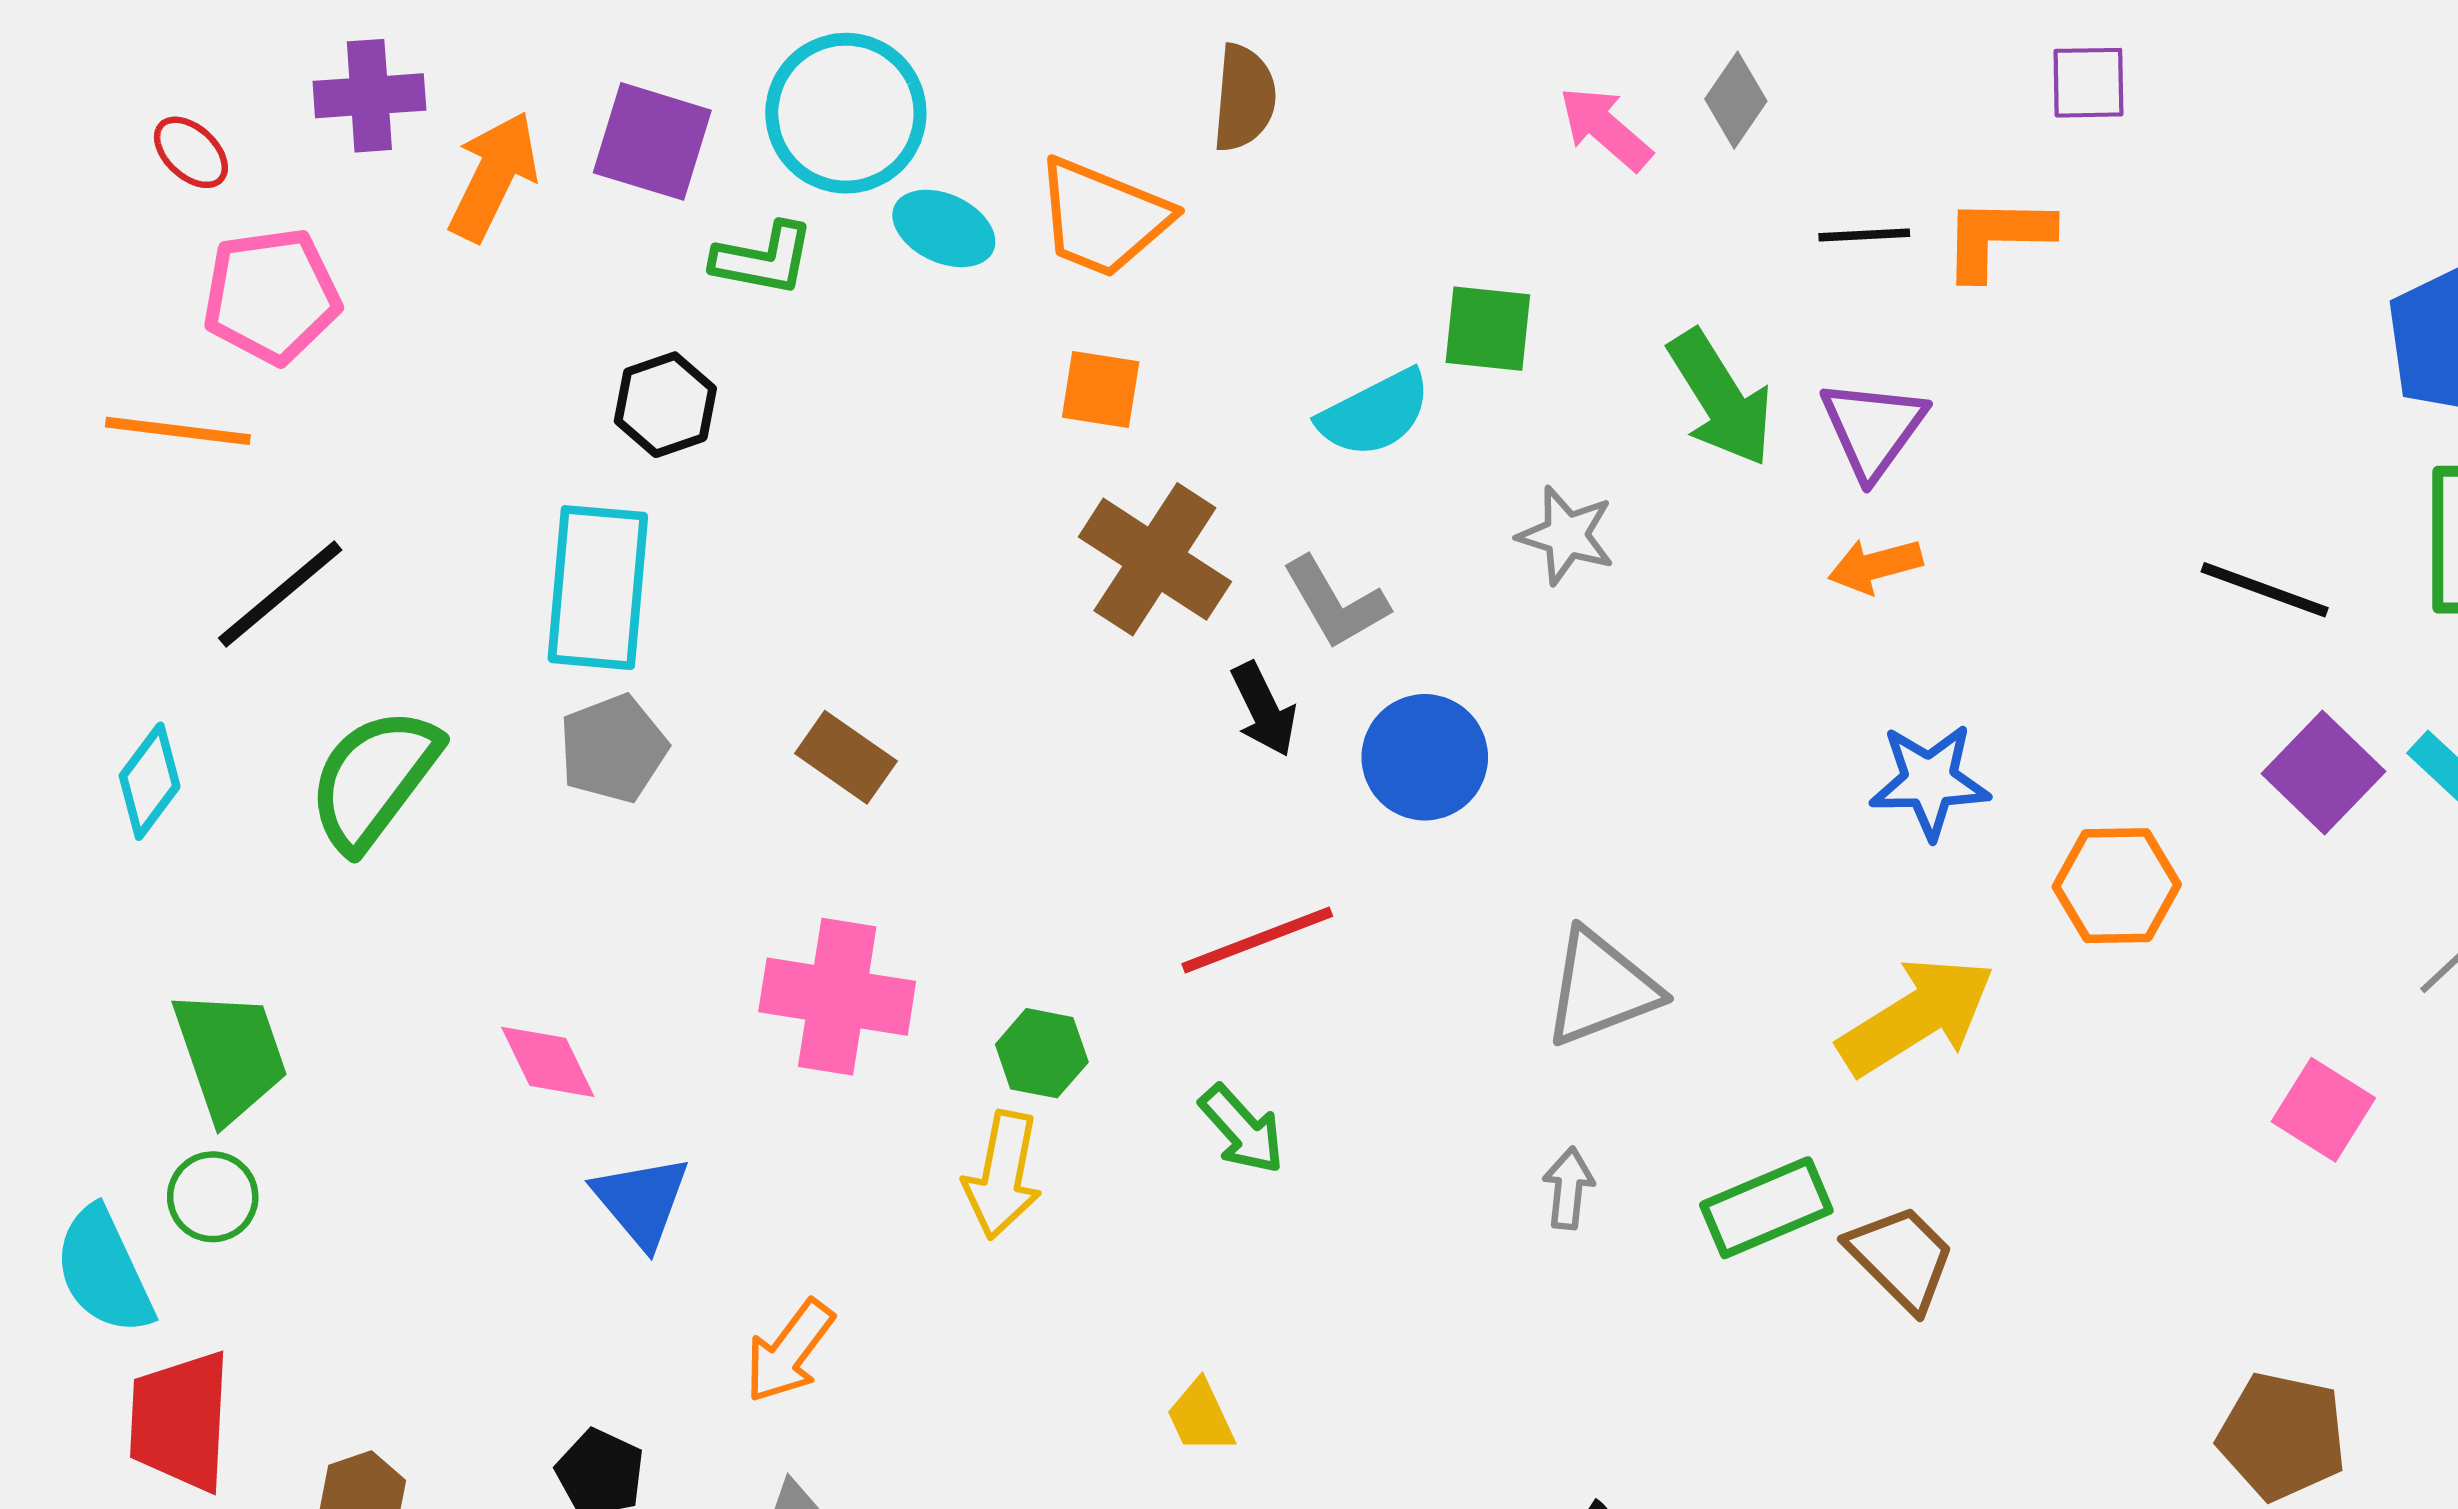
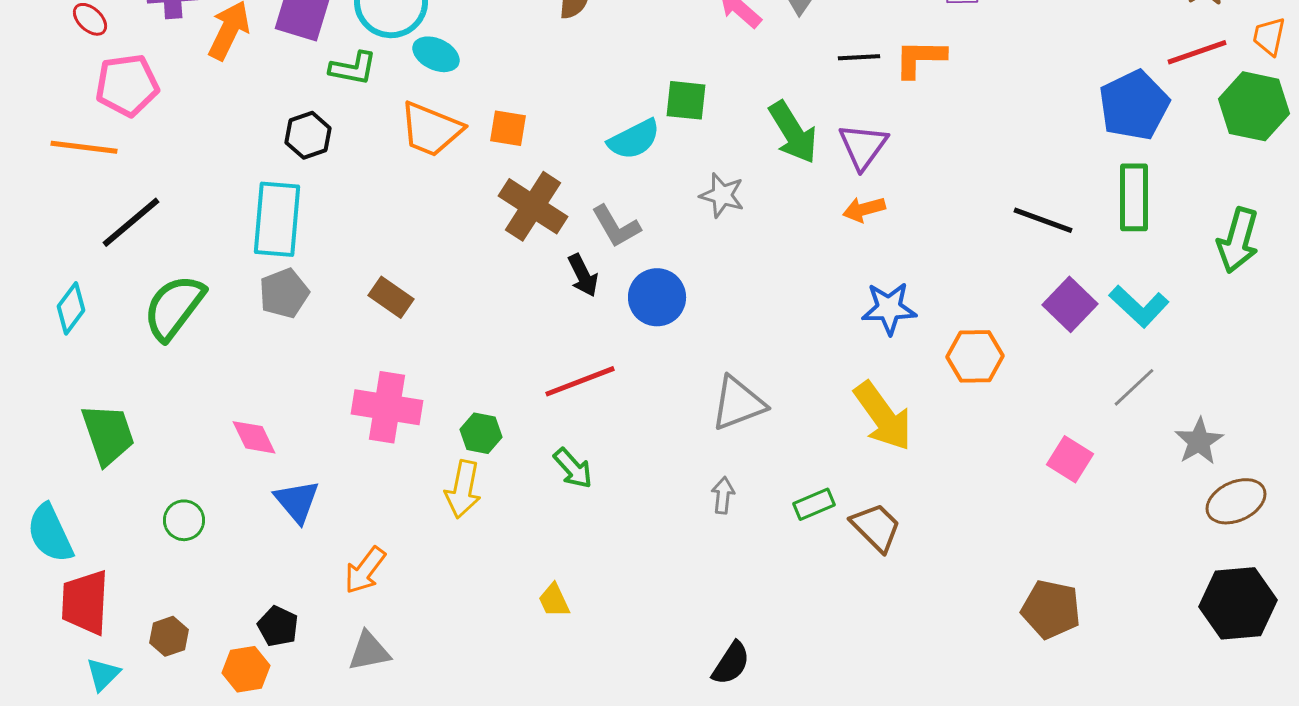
orange trapezoid: (1103, 218) -> (431, 129), moved
yellow arrow: (1917, 1016) -> (883, 416), turned 86
green circle: (213, 1197) -> (184, 520), moved
green rectangle: (1766, 1208) -> (814, 504), size x0.7

